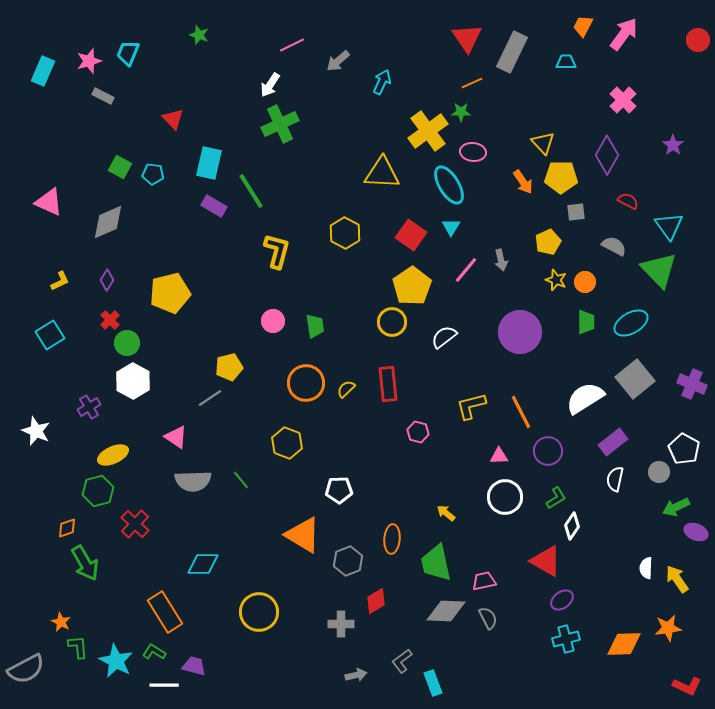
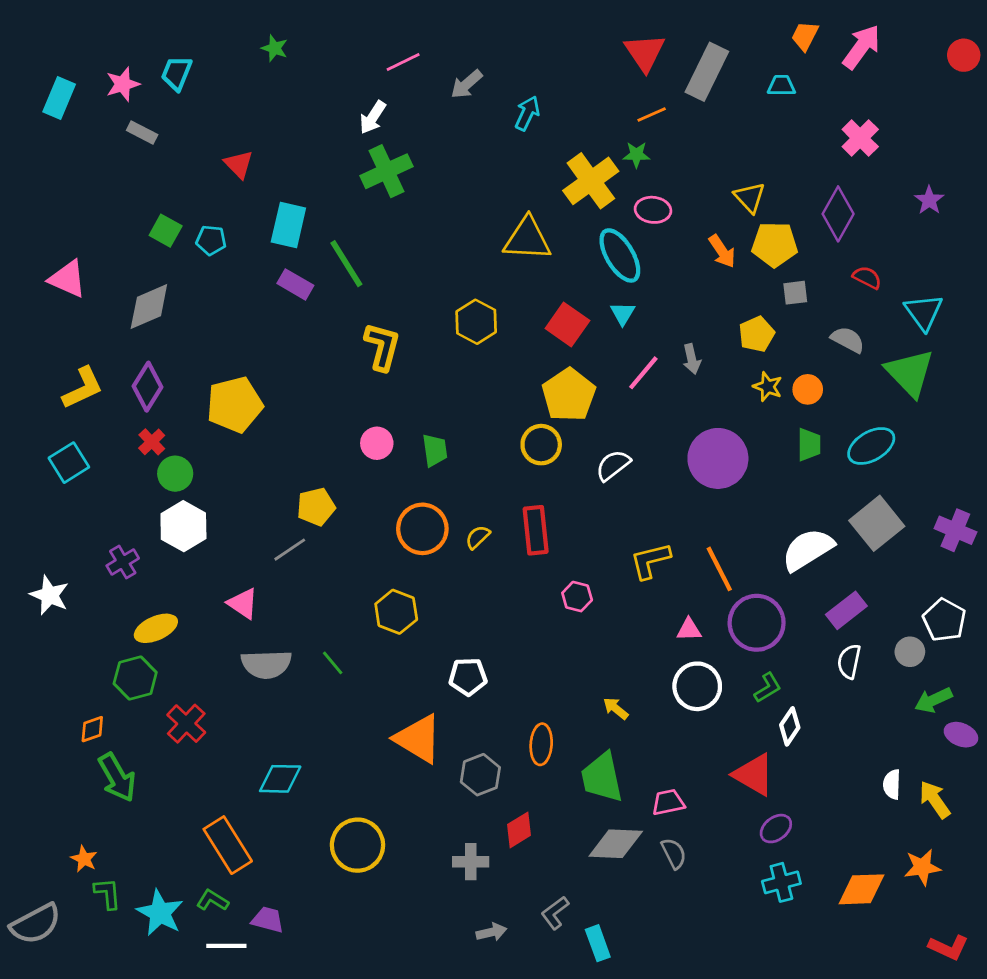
purple diamond: (107, 280) -> (148, 387), size x1.6
yellow L-shape: (60, 281) -> (83, 388), size x1.6
purple circle: (548, 451) -> (757, 623), size x1.4

